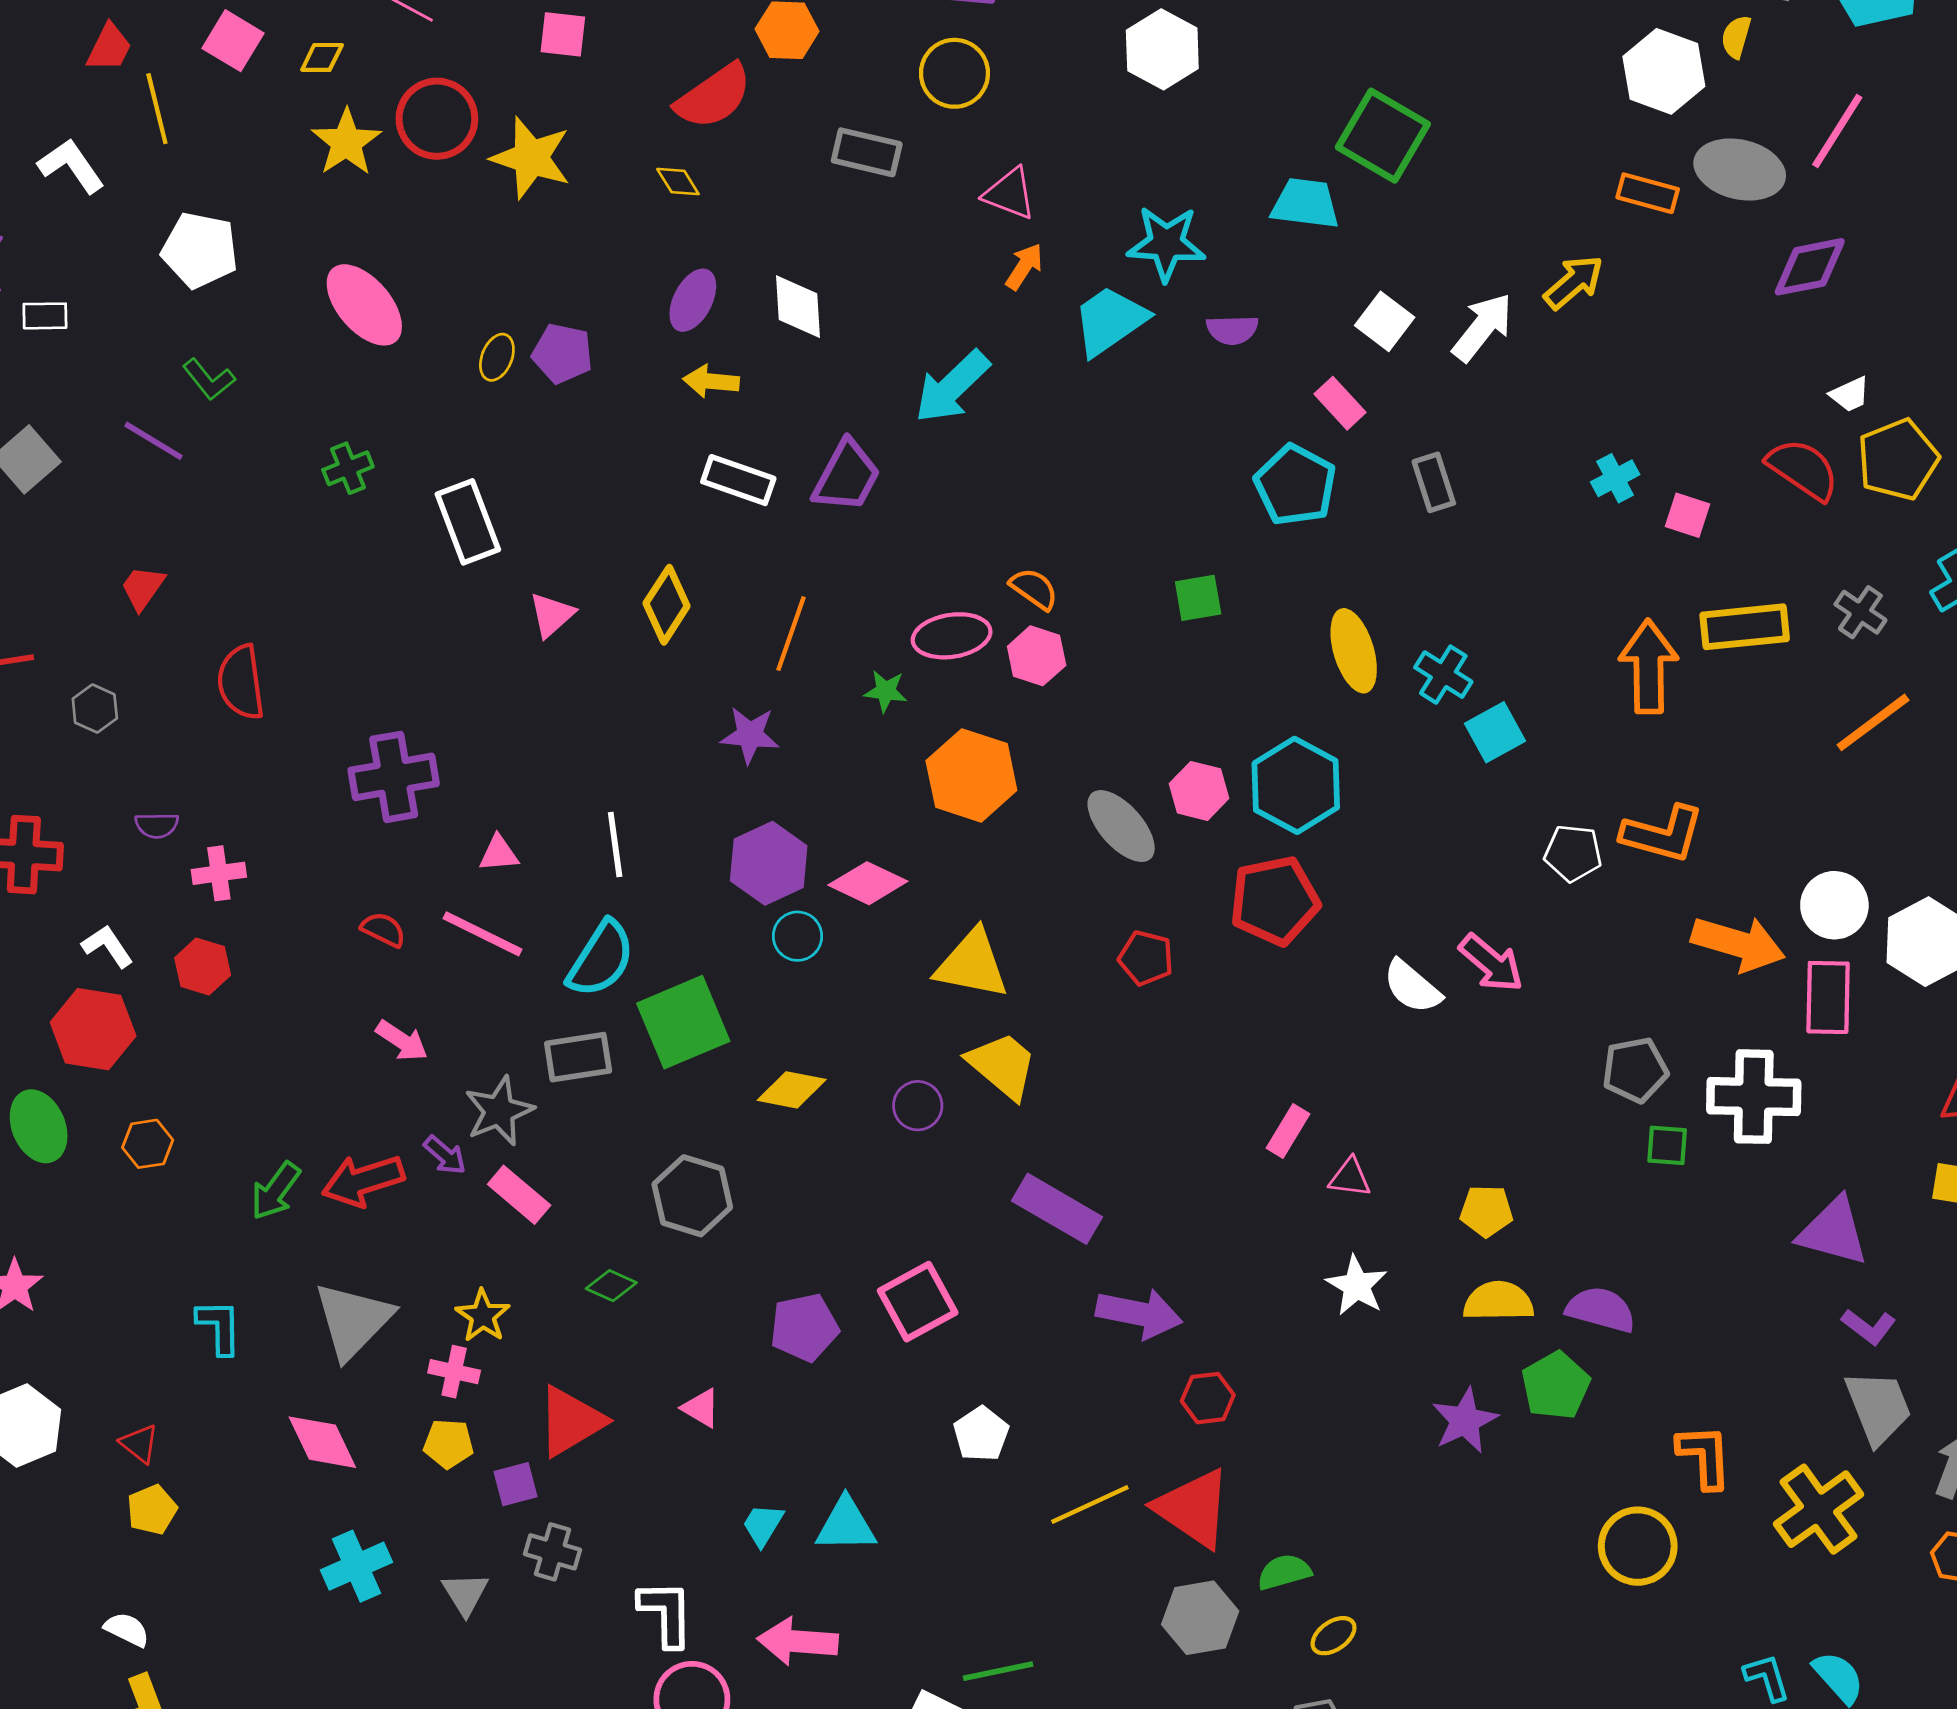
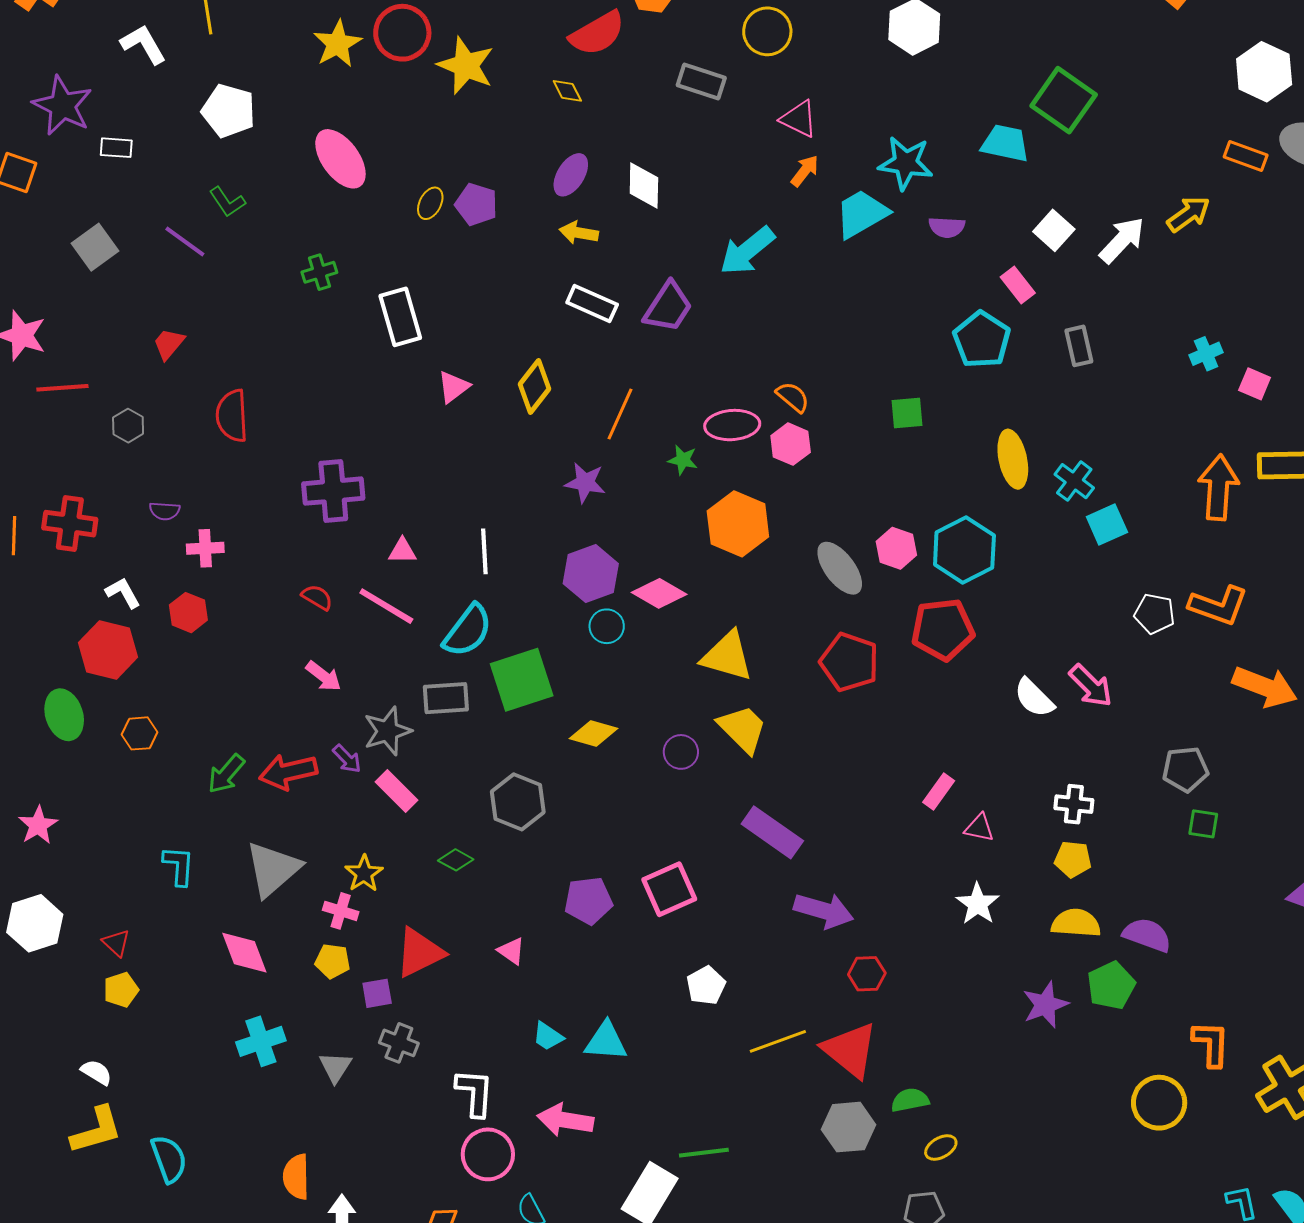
red pentagon: (1146, 958) -> (849, 662), size x1.5
white cross: (1754, 1097) -> (1074, 804), moved, size x0.6
cyan trapezoid: (763, 1525) -> (548, 1036), turned -92

